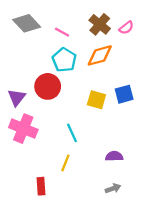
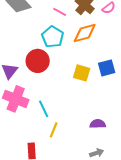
pink line: (62, 32) -> (60, 12), moved
cyan line: (72, 133) -> (44, 109), moved

